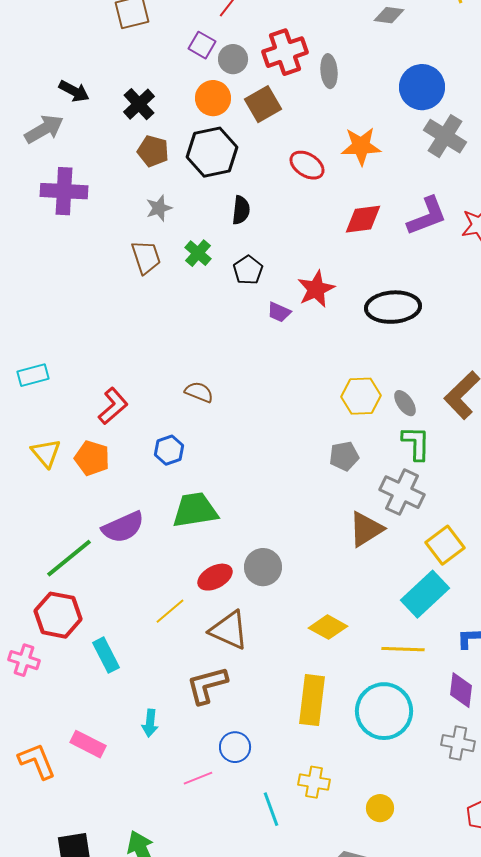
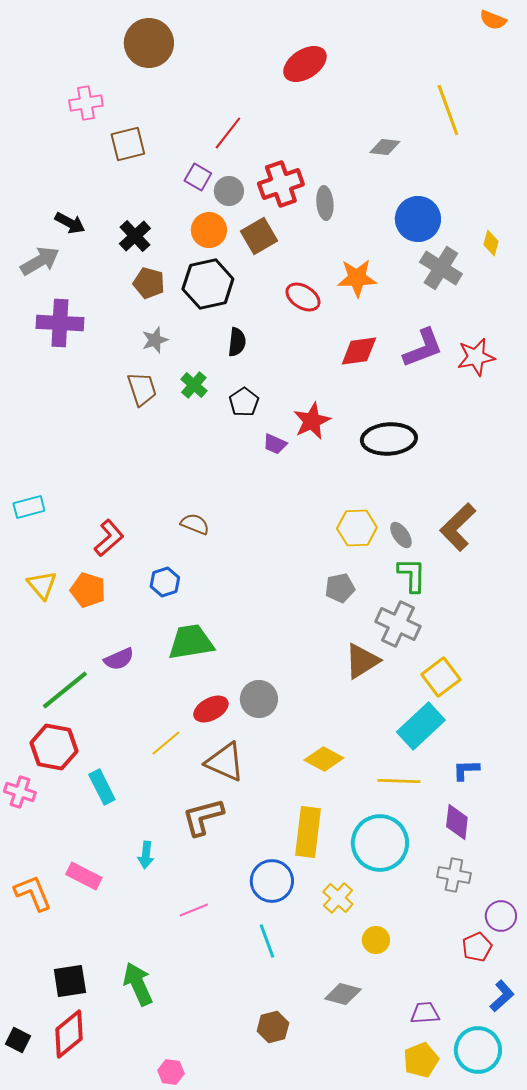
purple semicircle: (123, 527) -> (119, 659), size x0.7
blue circle: (235, 747) -> (272, 881), moved, size x1.4
yellow cross: (314, 782) -> (338, 898), moved, turned 32

